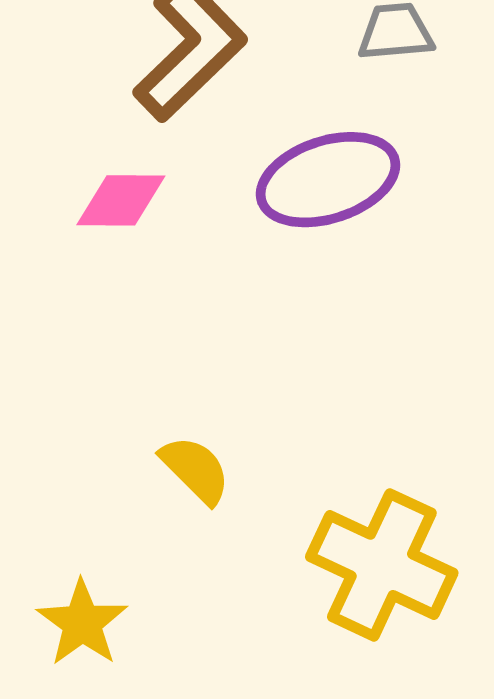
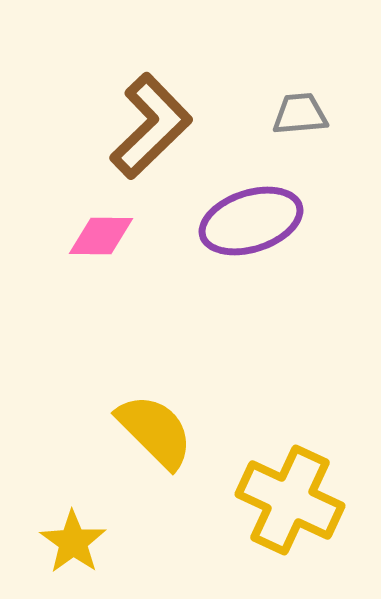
yellow semicircle: (195, 470) -> (155, 431), size x1.5

